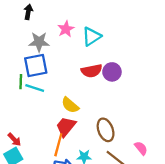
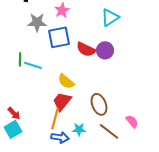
cyan triangle: (92, 36) -> (110, 17), moved
blue square: (36, 65) -> (59, 37), moved
red semicircle: (92, 71) -> (86, 49), turned 36

